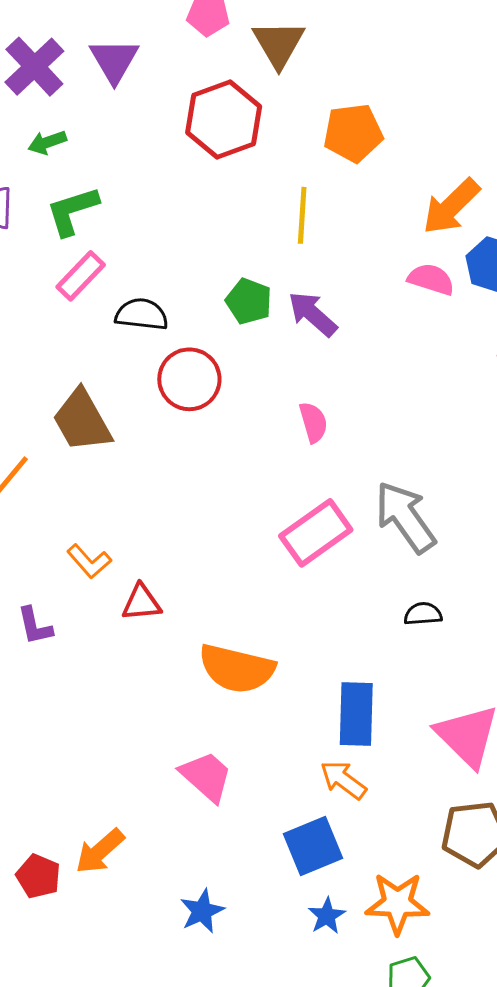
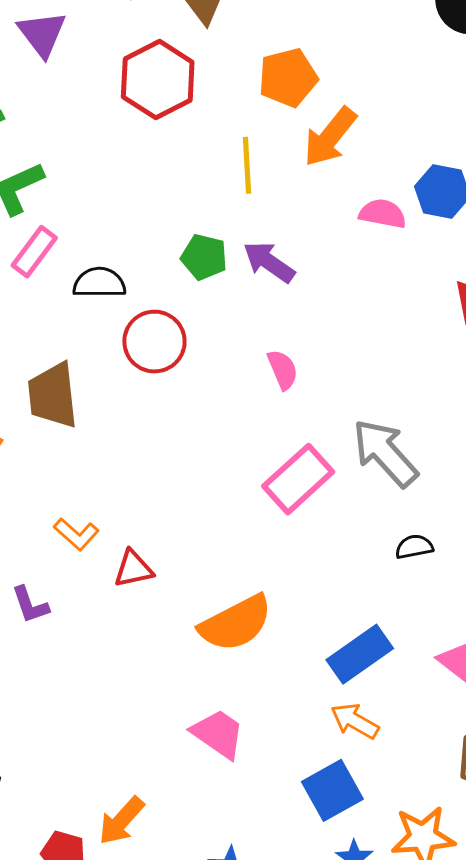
orange arrow: (451, 206) -> (330, 137), moved
brown trapezoid: (82, 421) -> (53, 395), turned 30
orange semicircle: (237, 669) -> (236, 623), turned -34
blue rectangle: (356, 714) -> (360, 654), turned 60

